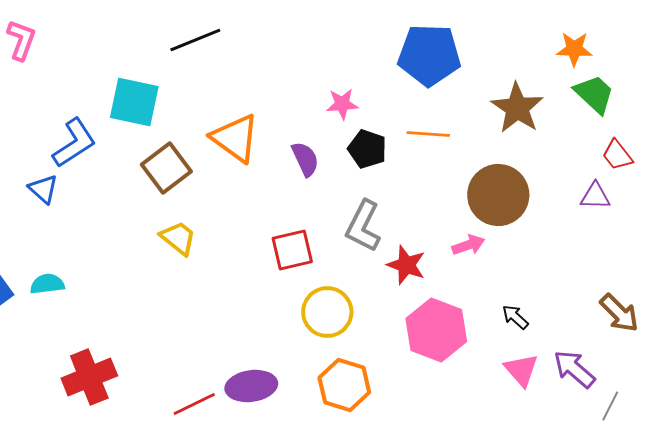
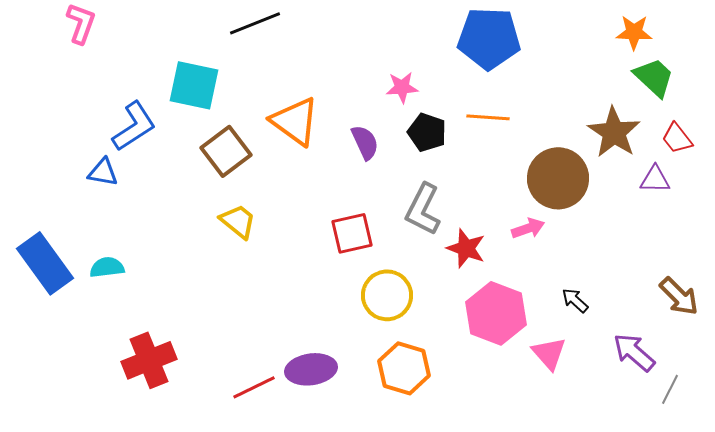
brown star: (517, 108) -> (614, 132), moved
blue triangle: (43, 189) -> (103, 172), turned -32
pink triangle: (521, 370) -> (549, 353), moved

